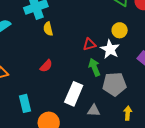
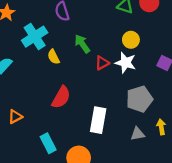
red semicircle: (46, 66) -> (61, 97), size x1.5
green arrow: (94, 67) -> (82, 44), moved
gray triangle: (94, 111) -> (137, 134), moved

